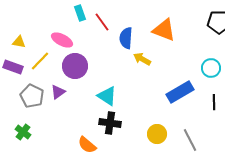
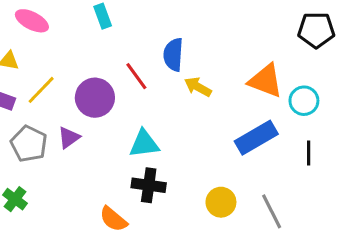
red line: (102, 22) -> (136, 76), moved
orange triangle: (164, 30) -> (266, 81), moved
pink ellipse: (62, 40) -> (32, 21), moved
cyan triangle: (107, 96) -> (144, 144), turned -40

